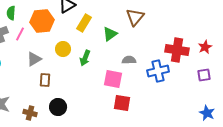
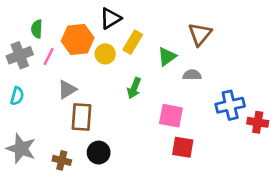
yellow circle: (63, 49) -> (105, 54), moved
red cross: (177, 50) -> (258, 122), moved, size x0.7
gray semicircle: (129, 60) -> (192, 75), moved
brown rectangle: (45, 80) -> (82, 117), size x1.5

